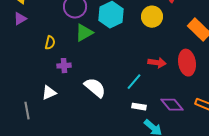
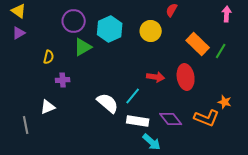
white semicircle: (95, 88) -> (108, 103), moved
white rectangle: (139, 107) -> (138, 121), size x1.5

